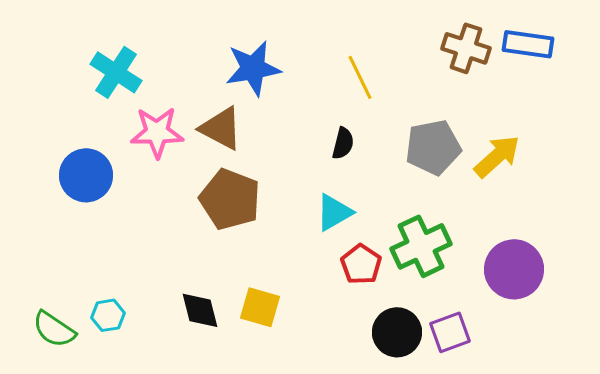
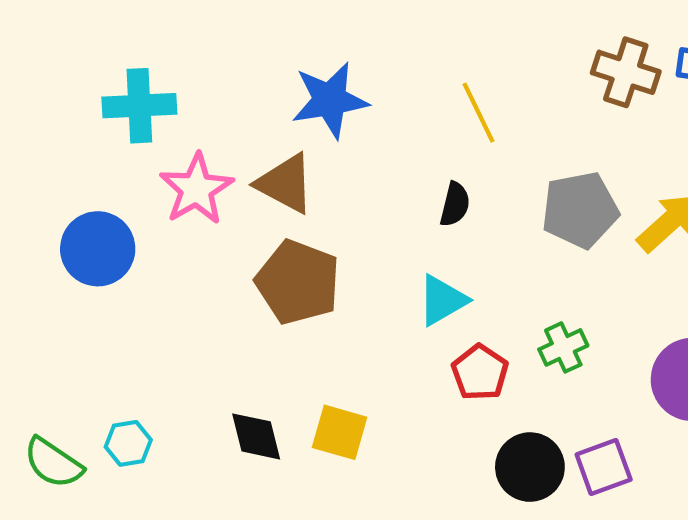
cyan cross: (116, 72) -> (139, 106), turned -36
pink star: (157, 132) -> (196, 189), turned -30
green cross: (421, 246) -> (563, 347), size x0.6

